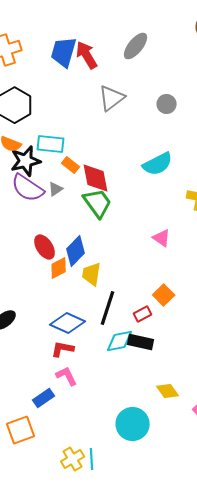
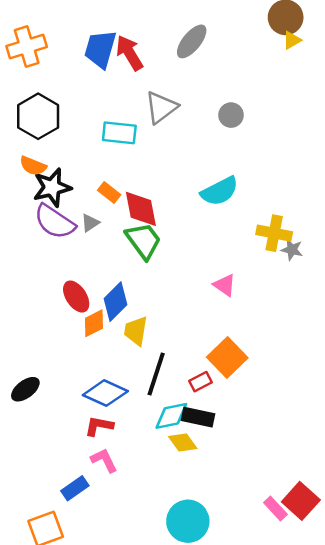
cyan rectangle: (51, 144) -> (119, 133), moved
orange square: (164, 295) -> (227, 357), size x1.4
yellow diamond: (168, 391) -> (183, 443), moved

